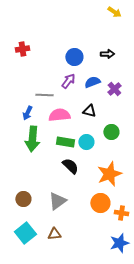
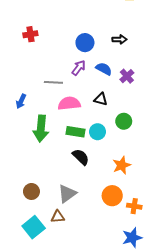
blue semicircle: (92, 82) -> (104, 69), turned 49
blue arrow: (27, 113) -> (21, 101), moved
orange star: (109, 174) -> (122, 165), size x0.7
brown triangle: (54, 234) -> (58, 217), moved

